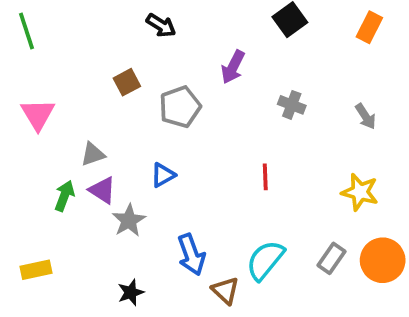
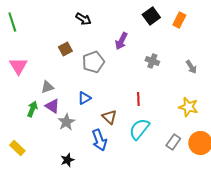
orange rectangle: (369, 27) -> (179, 20), moved
cyan semicircle: (265, 260) -> (139, 129), moved
yellow rectangle: (36, 270) -> (17, 148), turned 56
brown triangle: (225, 291) -> (109, 117), moved

